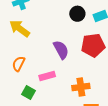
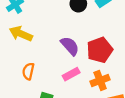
red pentagon: (93, 45) -> (100, 50), moved
pink rectangle: (47, 76) -> (71, 74), moved

